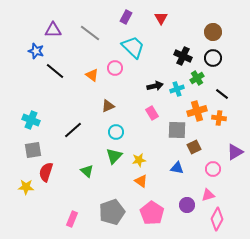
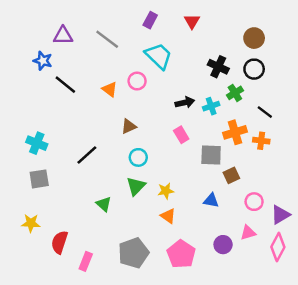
purple triangle: (235, 152) -> (280, 215), moved
red semicircle: (46, 172) -> (59, 242), moved
pink diamond: (217, 219) -> (278, 247), moved

